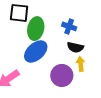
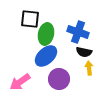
blue cross: (69, 26) -> (78, 32), size x1.5
purple circle: (62, 75) -> (59, 79), moved

